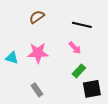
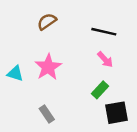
pink arrow: (75, 48) -> (105, 60), moved
pink star: (38, 53) -> (48, 67), turned -30

